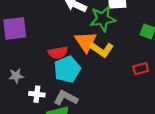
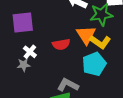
cyan pentagon: (67, 69) -> (94, 64), moved
white cross: (37, 94) -> (30, 52), moved, turned 32

